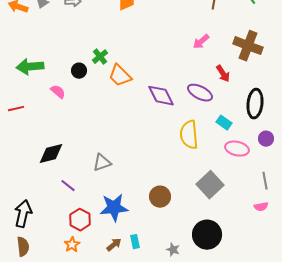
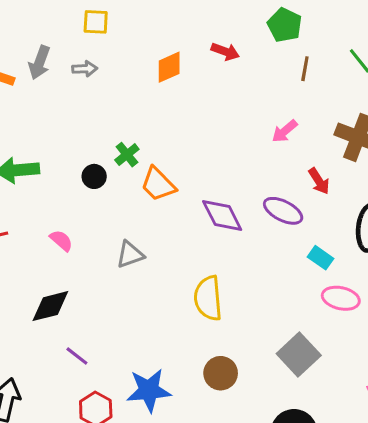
pink semicircle: (58, 92) -> (61, 240), moved
yellow semicircle: (189, 135) -> (208, 298), moved
gray triangle: (102, 163) -> (130, 255), moved

